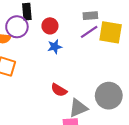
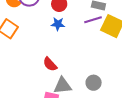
gray circle: (109, 96) -> (94, 83), size x0.6

